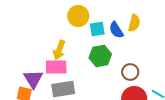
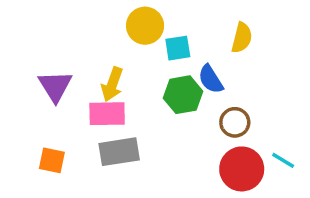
blue semicircle: (116, 30) -> (211, 79), moved
purple triangle: (33, 79) -> (55, 86), moved

